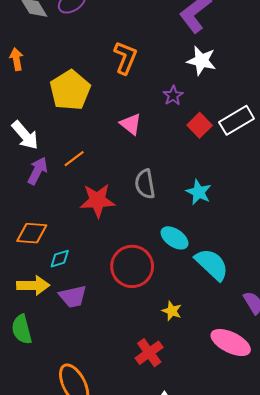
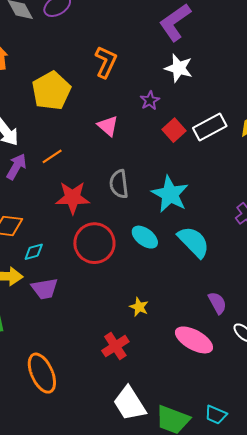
cyan star: (199, 192) -> (170, 194), size x1.5
cyan semicircle: (212, 264) -> (194, 242), moved
red circle: (132, 266) -> (94, 243), moved

